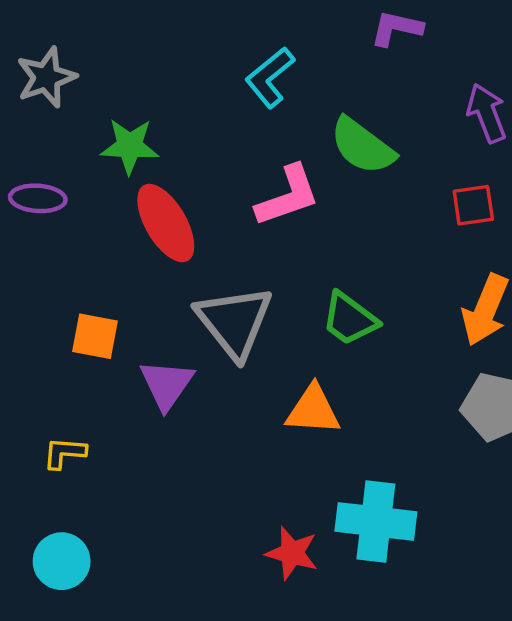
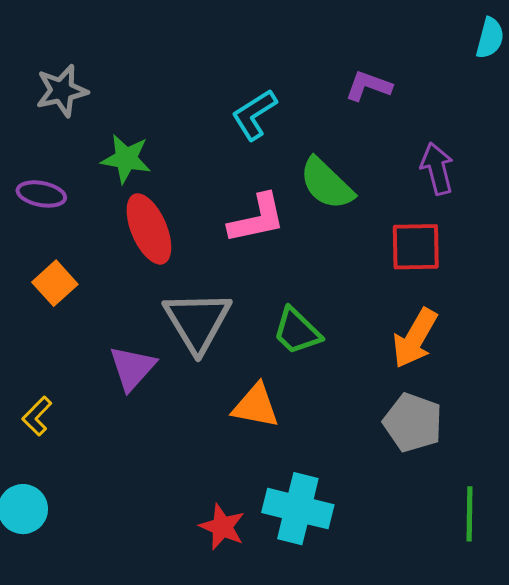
red square: (473, 205) -> (416, 247), size x1.4
orange square: (95, 336) -> (55, 283), moved, turned 30
yellow L-shape: (64, 453) -> (37, 416), turned -57

